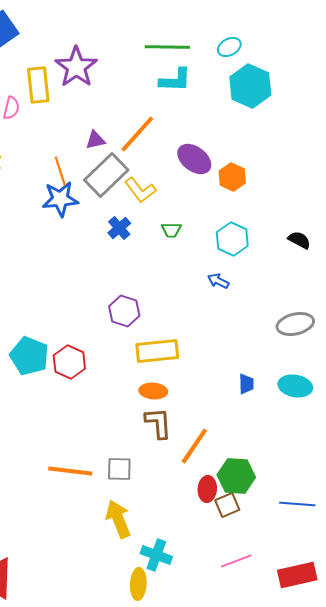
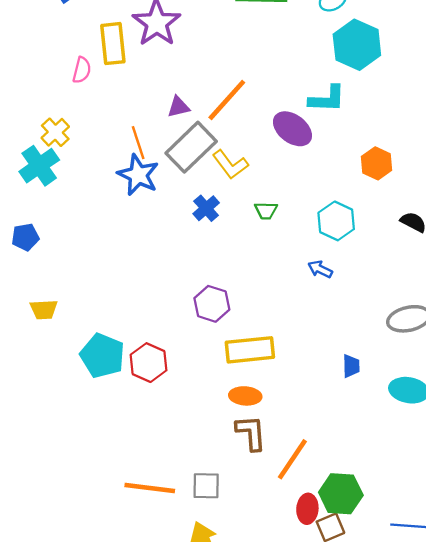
cyan L-shape: (175, 80) -> (327, 99), moved
orange hexagon: (232, 177) -> (377, 163), moved
blue star: (60, 199) -> (138, 175), turned 30
blue trapezoid: (246, 384) -> (351, 366), moved

